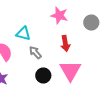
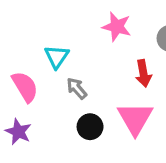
cyan triangle: (23, 34) -> (57, 57), turned 49
red arrow: (65, 44) -> (143, 73), moved

